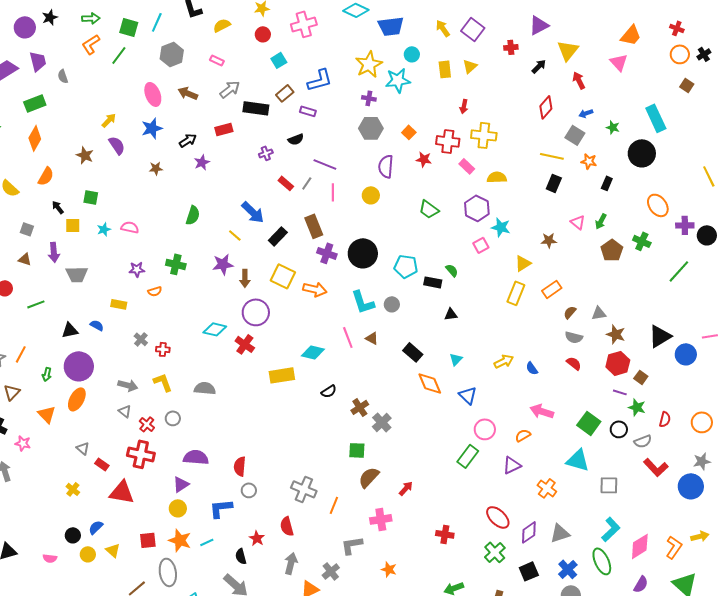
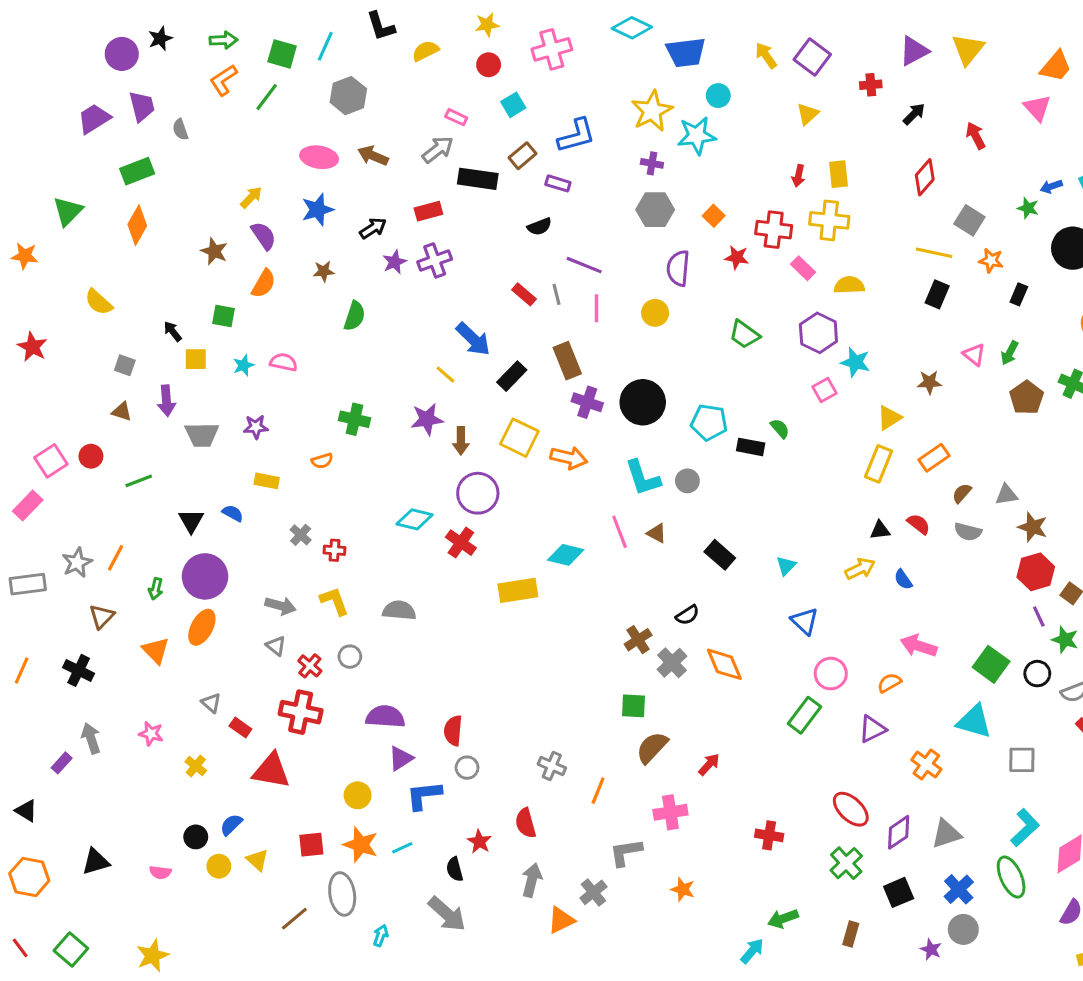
yellow triangle: (568, 50) -> (968, 49), moved
pink rectangle: (217, 60) -> (456, 117), moved
yellow rectangle: (445, 69) -> (838, 174), moved
pink ellipse: (153, 94) -> (319, 157), turned -60
blue arrow: (586, 113) -> (1051, 186), moved
purple cross: (266, 153) -> (435, 260), moved, size x1.5
orange semicircle: (46, 176) -> (264, 284), moved
gray line: (307, 183) -> (556, 294), turned -48
green semicircle: (193, 215) -> (354, 316), moved
purple star: (137, 269) -> (256, 427), moved
black triangle: (451, 314) -> (880, 530), moved
black triangle: (70, 330) -> (191, 521), turned -48
red semicircle: (574, 363) -> (919, 524), moved
orange diamond: (430, 383) -> (724, 664), moved
black semicircle: (329, 391) -> (687, 615), moved
purple line: (620, 392) -> (1039, 617), turned 48
pink star: (23, 443) -> (151, 734), moved
purple triangle: (181, 484) -> (401, 758), moved
gray cross: (304, 489) -> (552, 766), size x0.7

